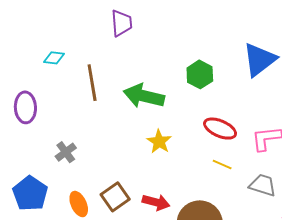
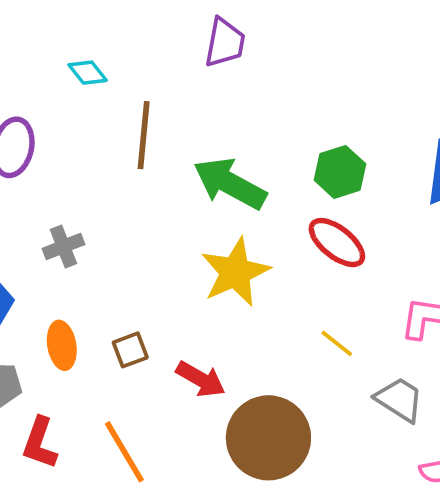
cyan diamond: (54, 58) -> (88, 73), turned 30
red ellipse: (220, 129) -> (337, 243), moved
yellow star: (159, 142) -> (235, 272), size x1.5
brown square: (115, 197) -> (130, 350), size x0.7

